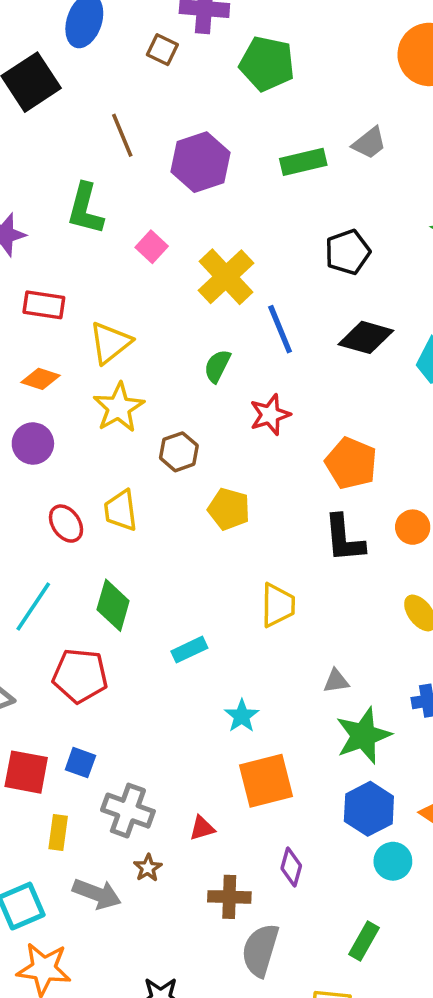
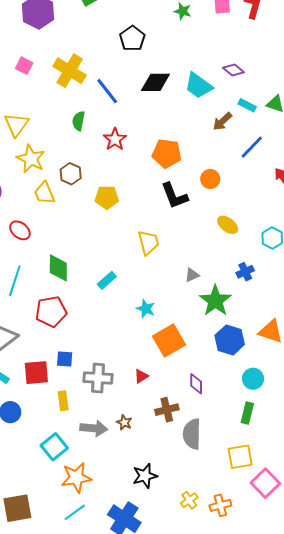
yellow trapezoid: (121, 510) -> (44, 193), moved
cyan circle: (393, 861) -> (253, 379), moved
brown star: (148, 868) -> (124, 422), moved

